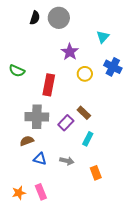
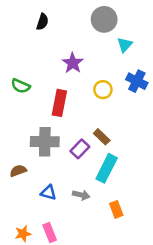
gray circle: (59, 18) -> (104, 19), moved
purple star: (70, 52) -> (73, 63), moved
cyan rectangle: (88, 139) -> (107, 168), size x1.6
brown semicircle: (27, 141) -> (18, 171), moved

